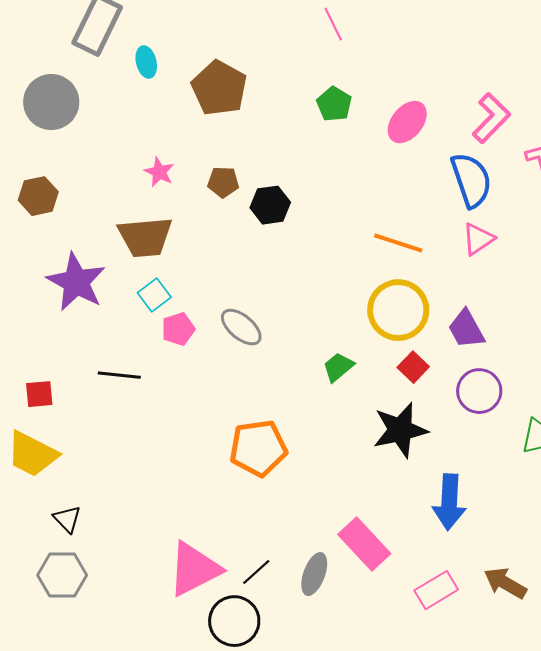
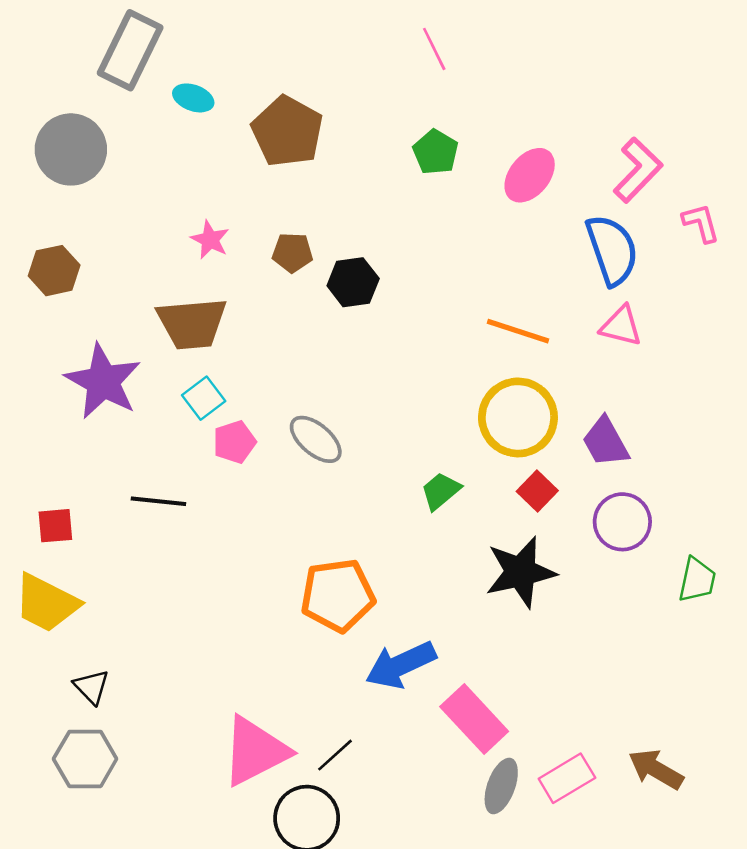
cyan ellipse: (146, 62) -> (193, 98), turned -56
pink triangle: (478, 239) -> (621, 326), turned 48
blue arrow: (449, 502) -> (401, 665), moved, turned 62
gray ellipse: (314, 574) -> (501, 786), moved

